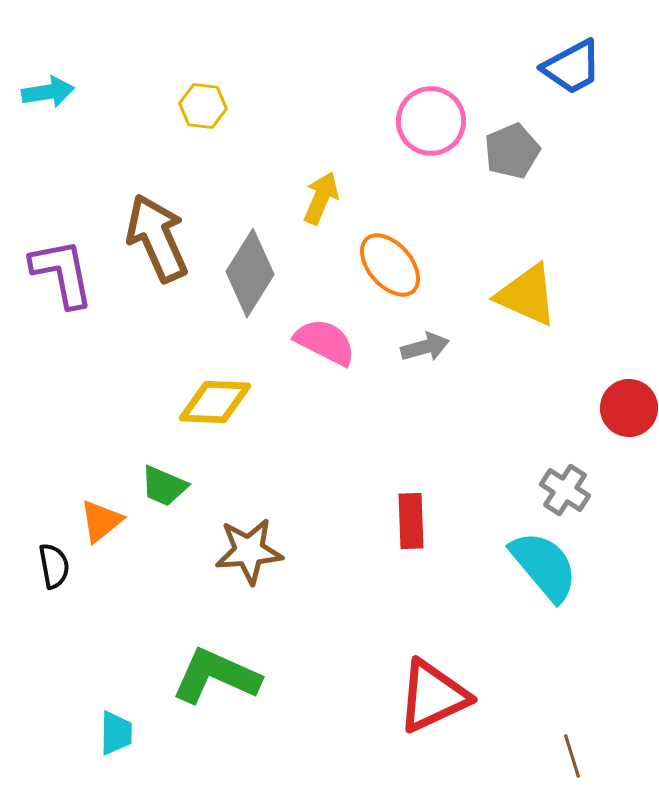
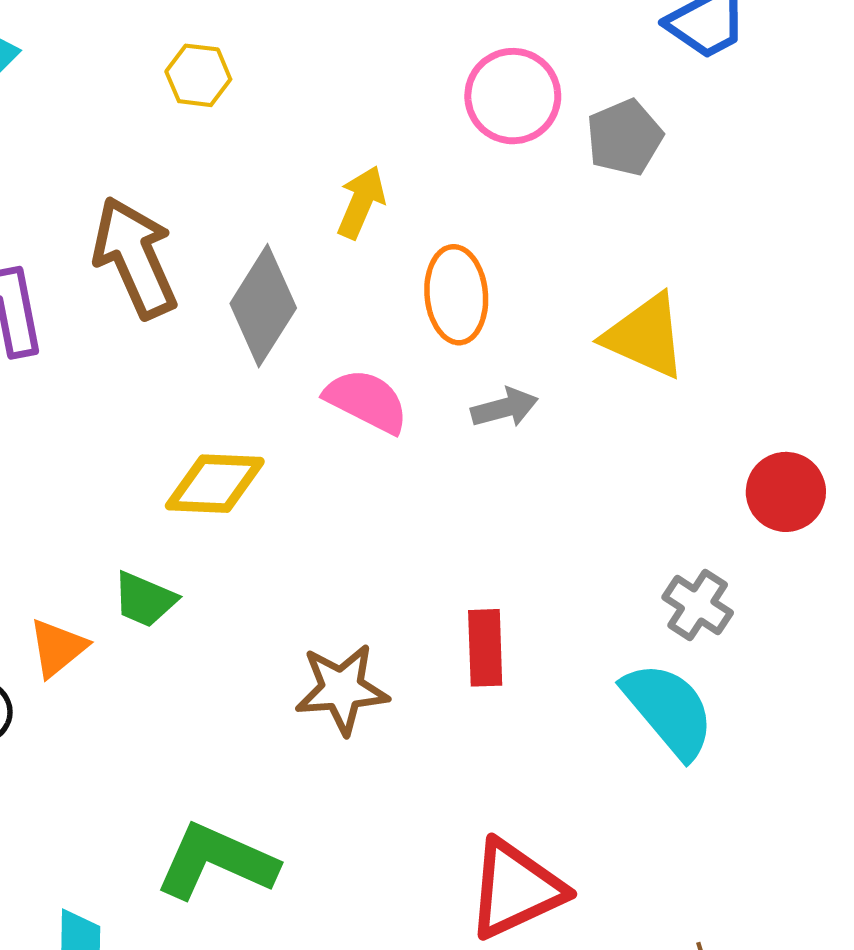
orange ellipse: (390, 265) -> (456, 295), turned 36
brown star: (249, 551) -> (342, 689), moved

